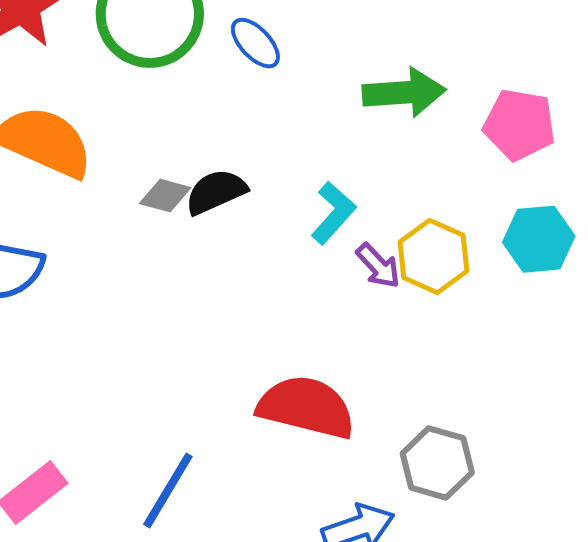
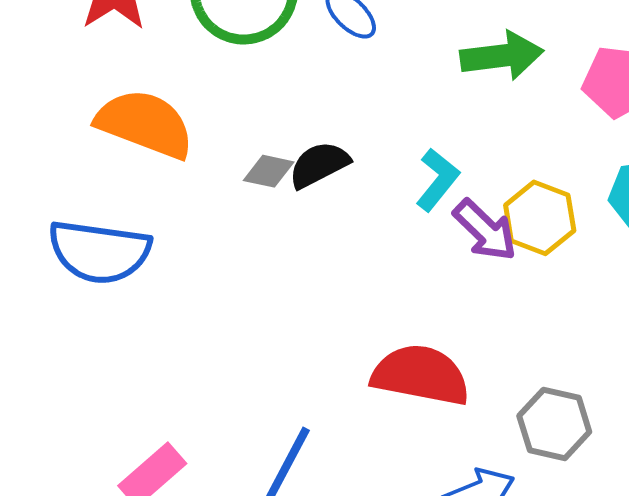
purple arrow: (378, 266) -> (485, 230), size x1.4

